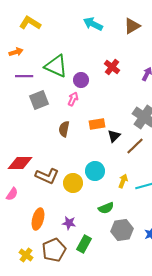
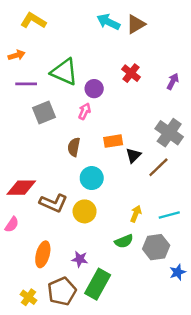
brown triangle: (132, 26) -> (136, 24), moved
cyan circle: (95, 171) -> (92, 178), moved
yellow arrow: (123, 181) -> (136, 214), moved
gray hexagon: (122, 230) -> (156, 247), moved
green rectangle: (84, 244) -> (98, 284), size x1.4

